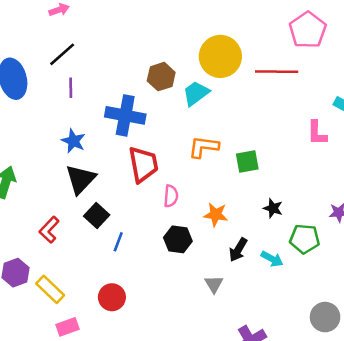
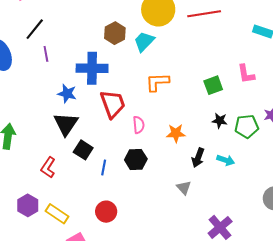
pink L-shape: (317, 133) -> (246, 74), moved
blue star: (73, 141) -> (67, 94), moved
green square: (247, 162) -> (213, 85), moved
black hexagon: (178, 239) -> (136, 159), moved
green pentagon: (305, 239) -> (247, 126), moved

